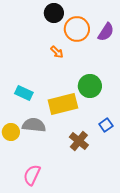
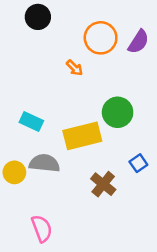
black circle: (54, 13) -> (38, 17), moved
pink semicircle: (32, 175) -> (42, 229), turned 135

